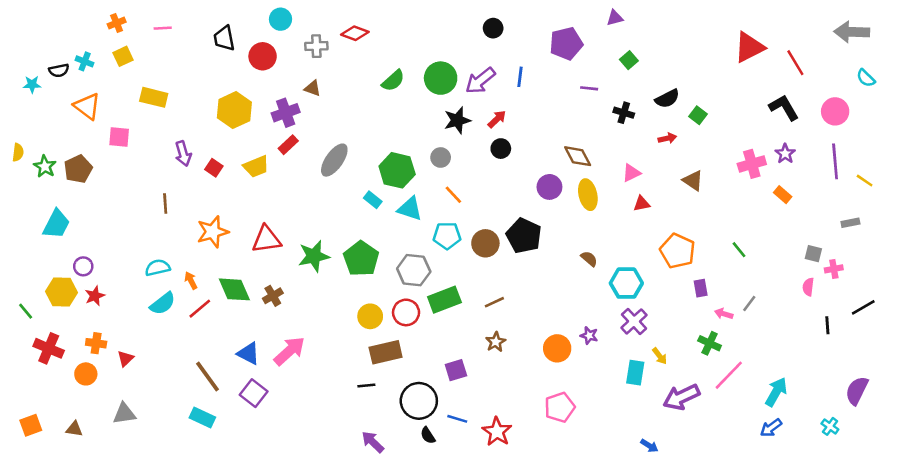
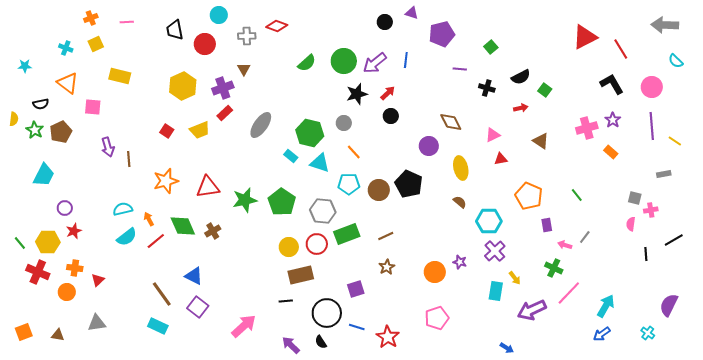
purple triangle: (615, 18) -> (412, 13), moved, turned 32
black semicircle: (59, 70) -> (41, 104), moved
brown triangle: (313, 88) -> (244, 69), turned 40
purple arrow: (183, 154) -> (108, 147), moved
yellow ellipse: (588, 195) -> (461, 168), moved
yellow hexagon: (61, 292) -> (48, 242), moved
pink arrow: (289, 351) -> (244, 326), moved
black semicircle: (428, 435) -> (321, 342), moved

